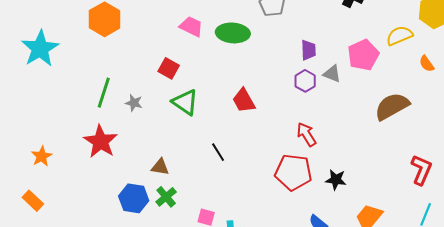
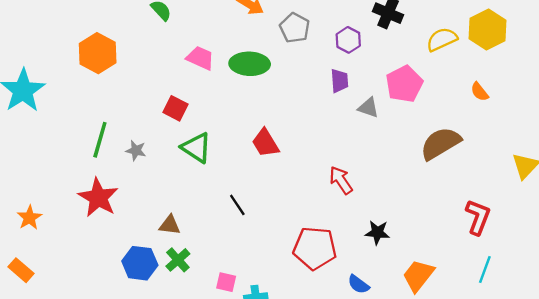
yellow semicircle: (399, 36) -> (442, 39), moved
purple hexagon: (305, 81) -> (348, 40), moved
red pentagon: (293, 172) -> (315, 248), moved

